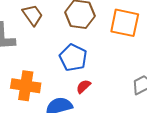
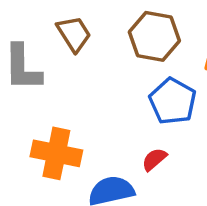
blue pentagon: (73, 58) -> (173, 101), moved

